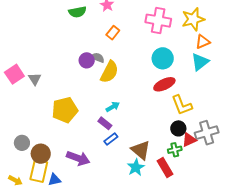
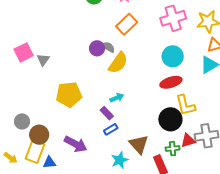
pink cross: (158, 21) -> (173, 18), turned -35
orange rectangle: (113, 33) -> (127, 24), size x1.5
black circle: (178, 128) -> (170, 119), moved, size x1.5
cyan star: (136, 167) -> (120, 160), moved

